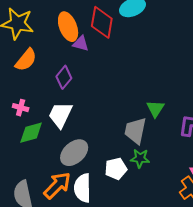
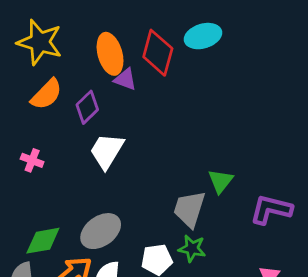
purple diamond: (64, 77) -> (87, 107), moved
white trapezoid: (60, 115) -> (107, 151), moved
green diamond: (31, 133) -> (43, 241), moved

